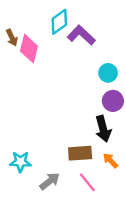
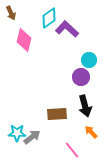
brown arrow: (12, 38) -> (11, 13), moved
purple circle: (113, 101) -> (81, 77), moved
brown rectangle: (80, 153) -> (57, 114), moved
gray arrow: (50, 181) -> (32, 137), moved

